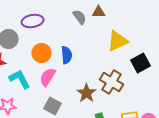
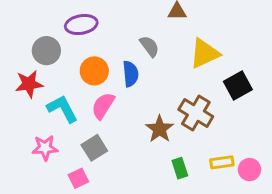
gray semicircle: (80, 17) -> (149, 46), moved
gray square: (53, 106) -> (94, 148), moved, turned 30

